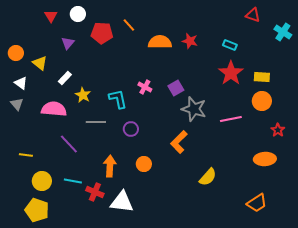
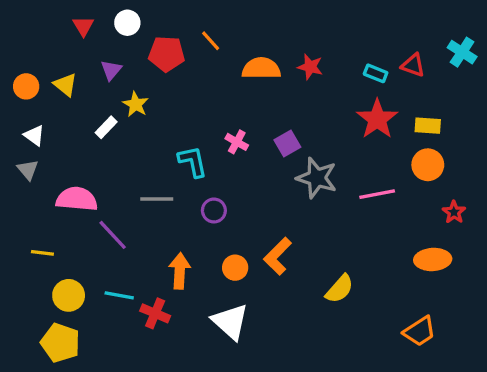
red triangle: (253, 15) -> (413, 65), moved
yellow triangle: (40, 63) -> (65, 85), moved
yellow star: (83, 95) -> (136, 104), moved
pink semicircle: (54, 109) -> (77, 199), moved
orange L-shape: (179, 142) -> (278, 256), moved
white triangle: (122, 202) -> (230, 322), moved, turned 35

